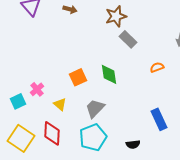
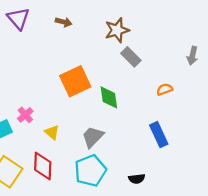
orange square: (78, 77) -> (75, 81), moved, size x1.5
blue rectangle: (159, 119) -> (159, 135), moved

